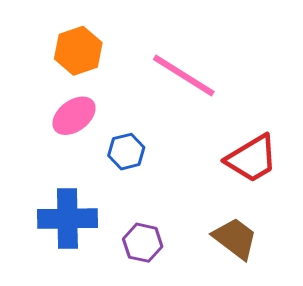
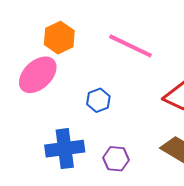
pink ellipse: (74, 116) -> (38, 75), moved, size x1.4

